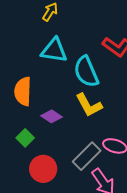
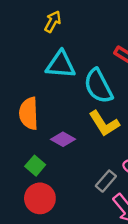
gray rectangle: (87, 156) -> (106, 181), size x0.7
red circle: (43, 169) -> (40, 198), moved

